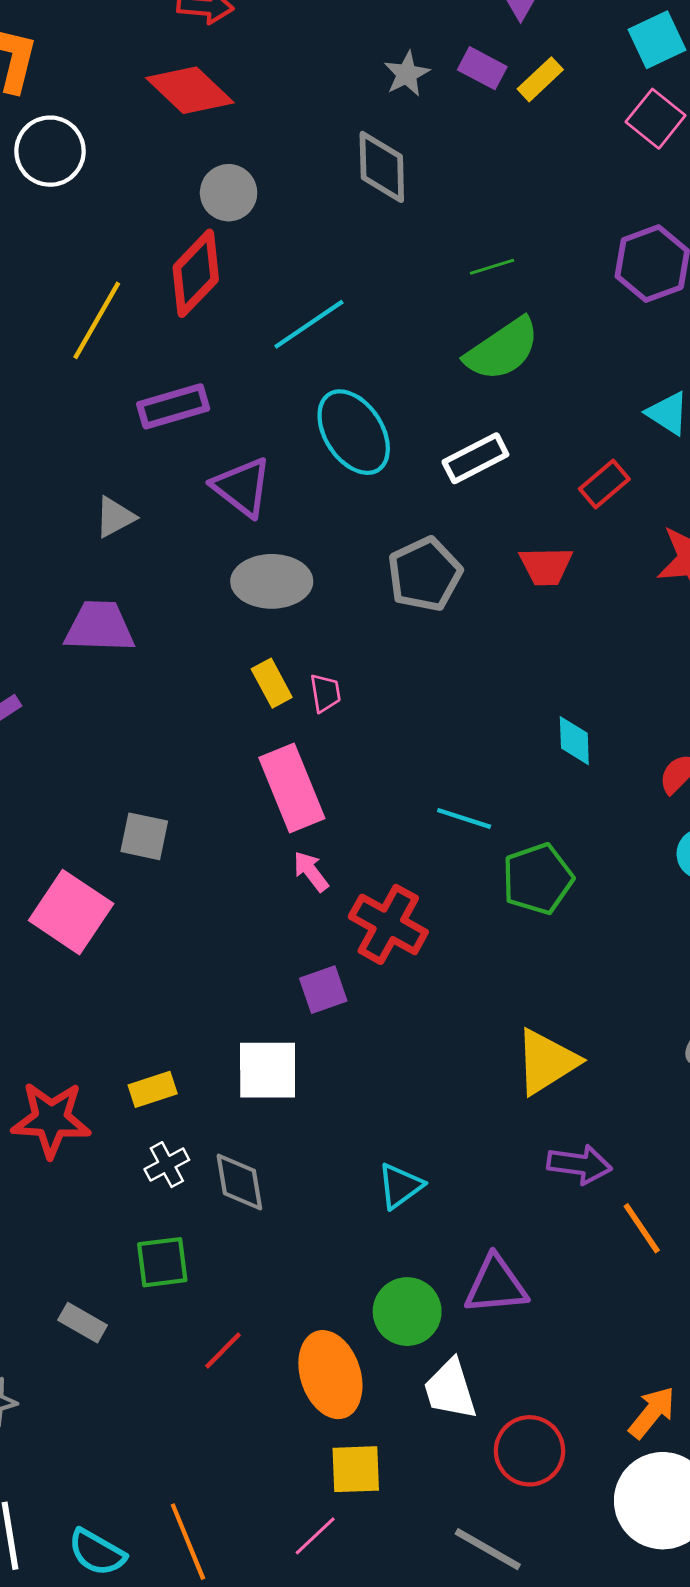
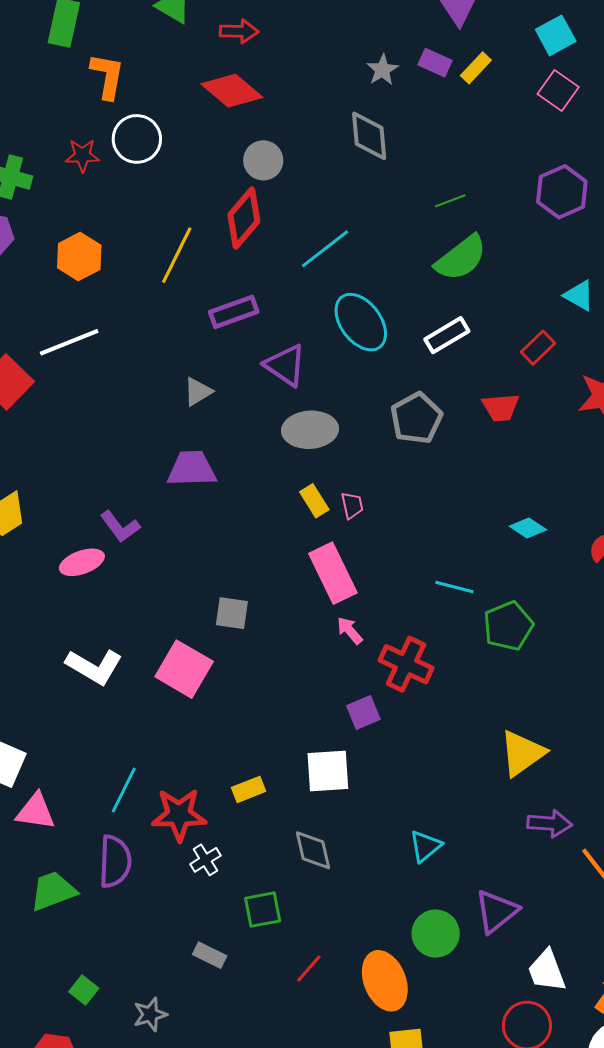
cyan diamond: (574, 741) -> (528, 528), turned -51
white cross: (167, 1165) -> (205, 860), moved
purple triangle: (496, 1285) -> (496, 911), turned -30
white trapezoid: (450, 1389) -> (547, 971), moved

